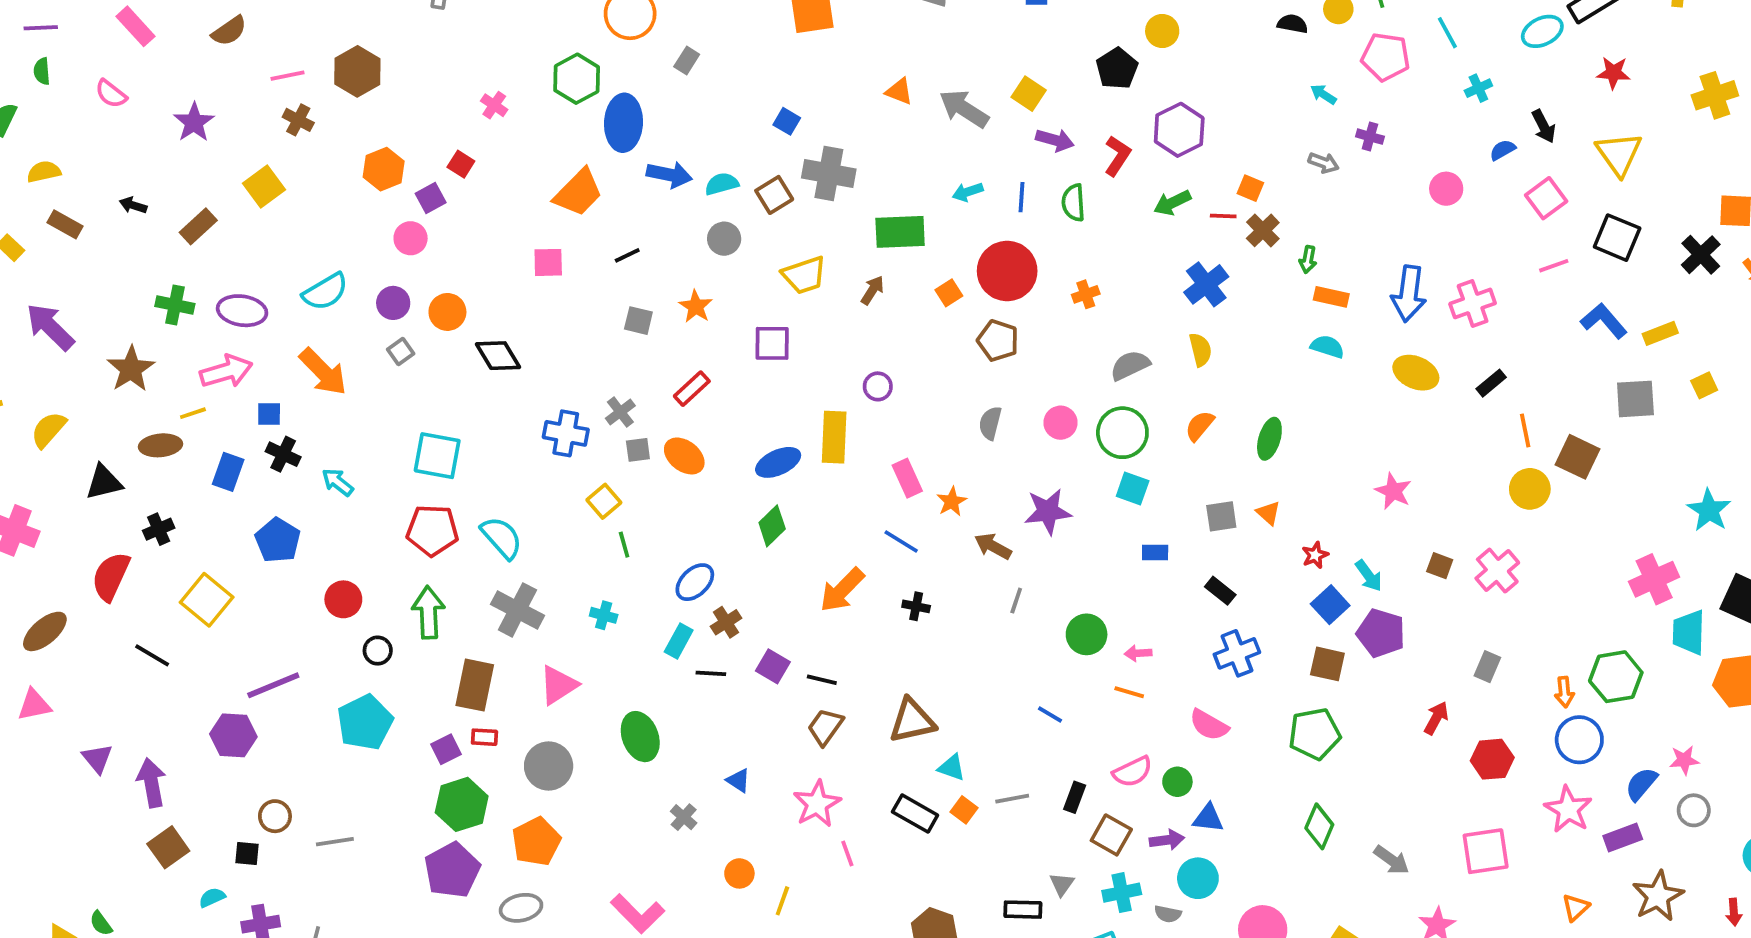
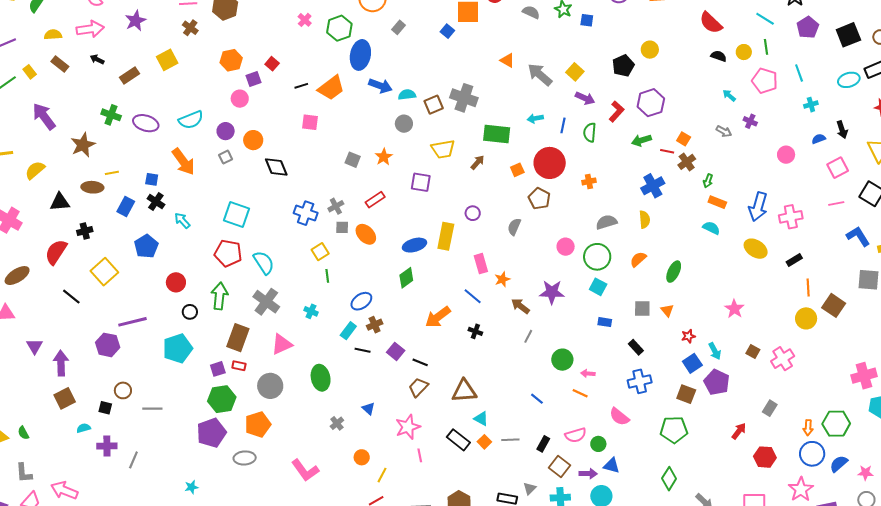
pink cross: (494, 105) -> (305, 20), moved
blue square: (787, 121) -> (447, 31), moved
black line: (627, 255) -> (301, 86), moved
pink arrow: (226, 371) -> (90, 29), moved
gray semicircle: (990, 423) -> (514, 227), moved
blue semicircle: (1641, 784) -> (839, 464), moved

